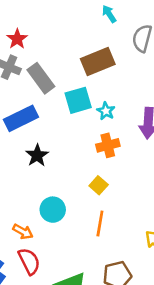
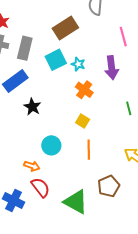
gray rectangle: (41, 78) -> (25, 48), turned 60
orange cross: (108, 145) -> (84, 90), turned -30

